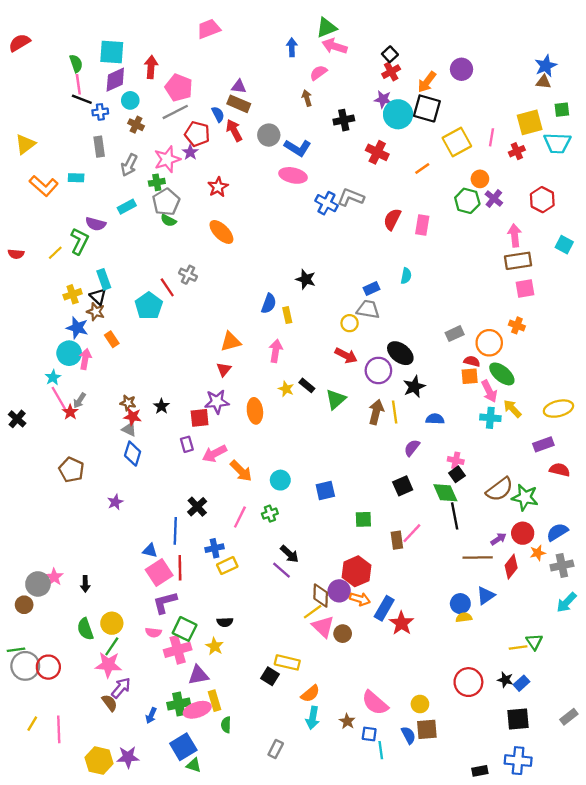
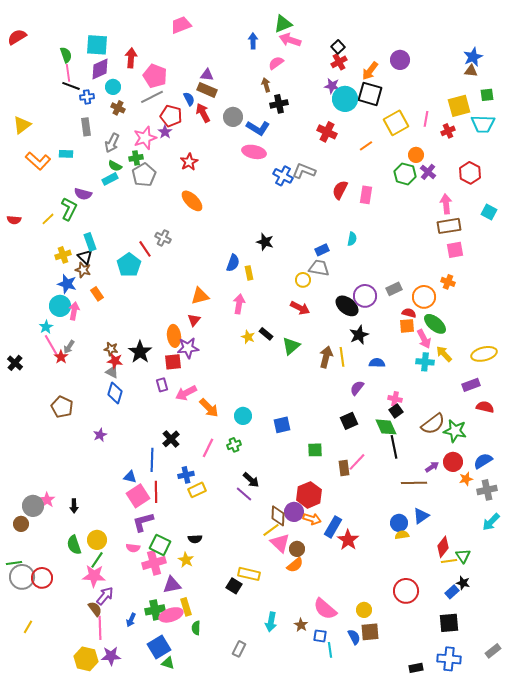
black cross: (344, 120) -> (279, 104), moved
green semicircle: (168, 220) -> (115, 166), moved
purple circle: (378, 370) -> (365, 296), moved
black star: (161, 406) -> (140, 352), size x1.6
orange ellipse: (255, 411) -> (174, 336), moved
red diamond: (511, 567) -> (443, 547), moved
black star: (505, 680) -> (463, 583), moved
orange semicircle: (310, 694) -> (295, 565), moved
gray rectangle: (569, 717) -> (493, 651), moved
pink line: (59, 729) -> (100, 628), moved

